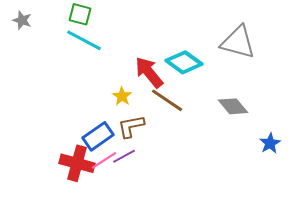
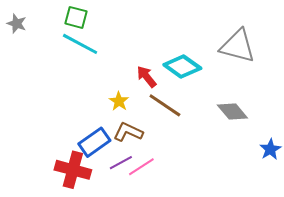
red arrow: (149, 72) -> (147, 77), size x0.7
brown L-shape: (131, 126) -> (128, 132), turned 36
pink line: (104, 160) -> (141, 167), moved

